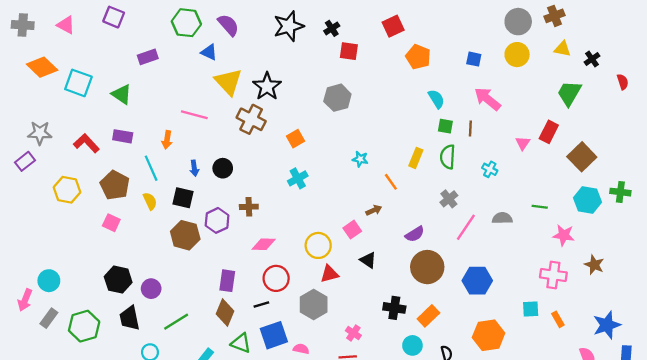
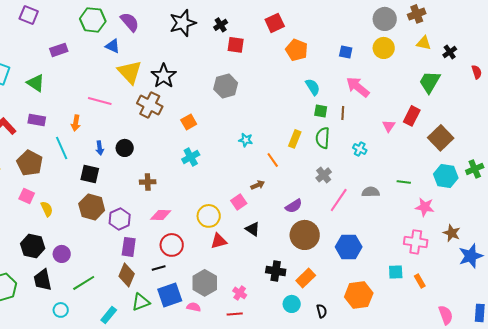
green cross: (620, 192) -> (475, 169), turned -30
yellow semicircle: (150, 201) -> (47, 209), moved
purple hexagon: (217, 220) -> (120, 219), moved
gray hexagon: (314, 305) -> (205, 283), moved
blue star: (607, 325) -> (471, 256), moved
green triangle: (241, 343) -> (141, 302), turned -42

